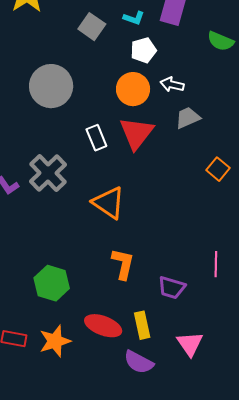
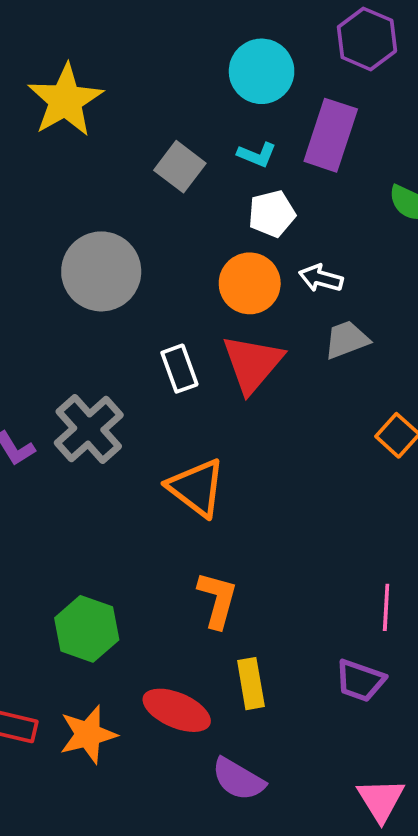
purple trapezoid: (172, 288) -> (360, 681), moved
yellow rectangle: (142, 325) -> (251, 684), moved
pink triangle: (190, 344) -> (381, 800), moved

